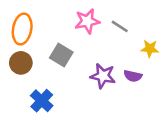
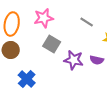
pink star: (87, 21) -> (44, 18), moved
gray square: (61, 55) -> (52, 44), moved

